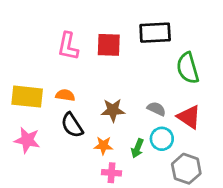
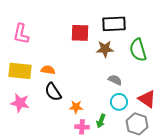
pink L-shape: (68, 46) -> (21, 34), moved
brown star: (113, 110) -> (105, 49), moved
red triangle: (189, 117) -> (147, 99), moved
green arrow: (137, 148) -> (101, 121), moved

